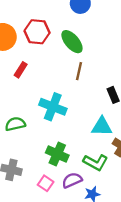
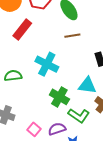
red rectangle: (21, 70) -> (22, 30), size x1.5
brown line: (79, 71) -> (72, 36), turned 63
green cross: (57, 154) -> (59, 97), moved

